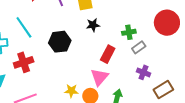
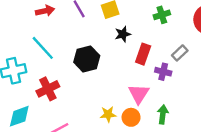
green cross: (129, 32) -> (162, 15), moved
red rectangle: (108, 54) -> (143, 54), moved
purple cross: (144, 72) -> (163, 72), moved

